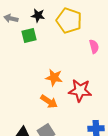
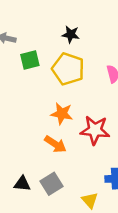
black star: (38, 16) -> (71, 34), moved
yellow pentagon: (69, 20) -> (68, 69), moved

